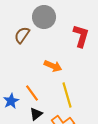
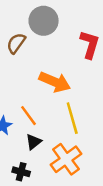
orange arrow: (53, 66) -> (55, 82), size x1.4

